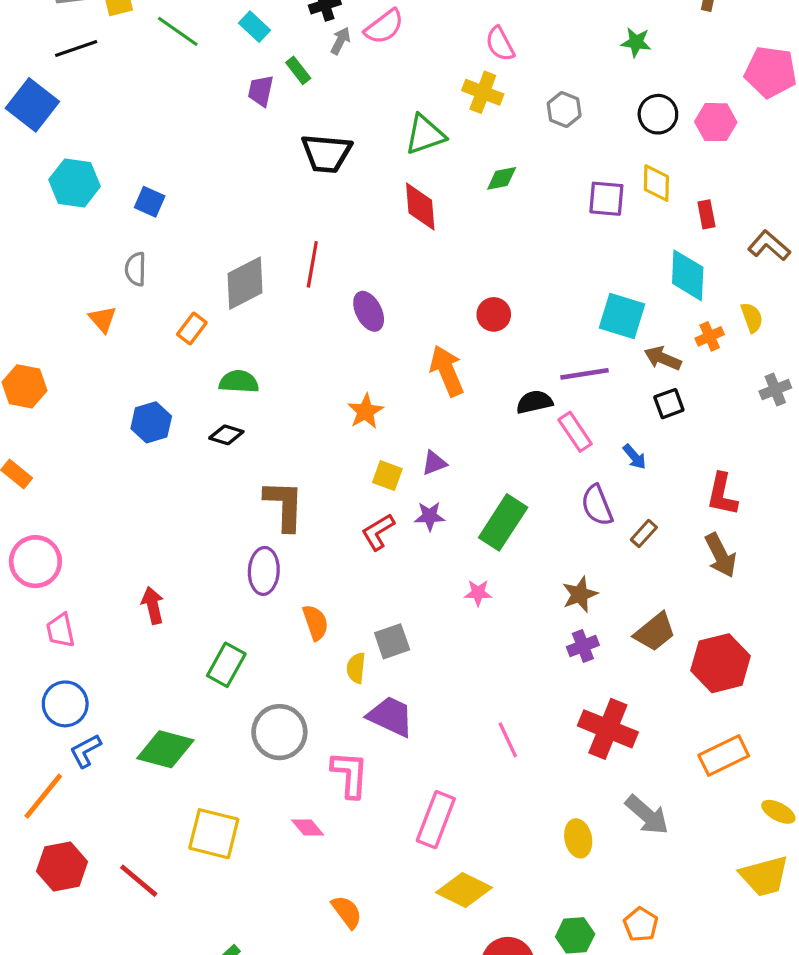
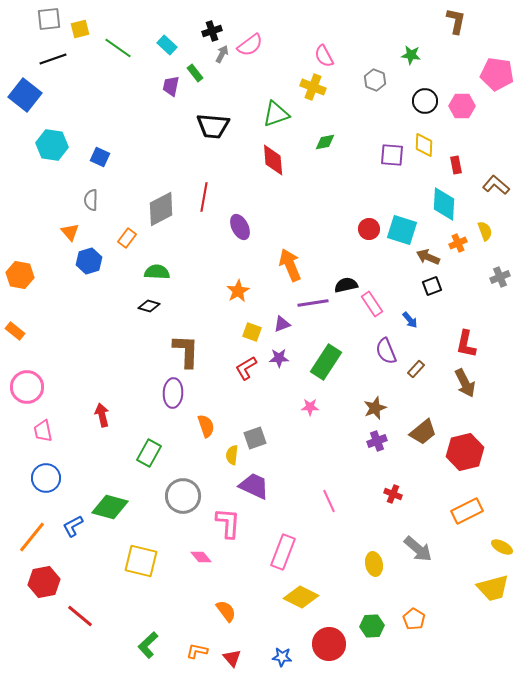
gray hexagon: (564, 110) -> (375, 80), moved
red circle: (494, 314) -> (369, 229), moved
purple line: (584, 374) -> (313, 303), moved
blue hexagon: (151, 422) -> (89, 261), moved
red cross: (608, 729) -> (393, 494), size x0.5
blue L-shape: (86, 751) -> (73, 526), moved
red line: (139, 881) -> (80, 616), moved

